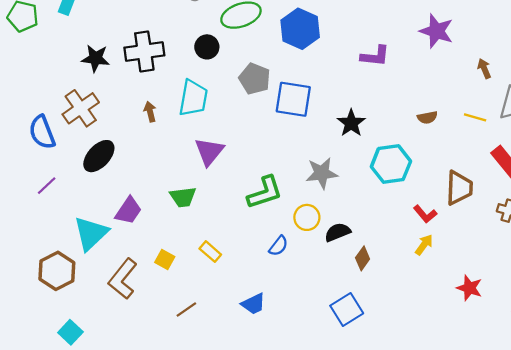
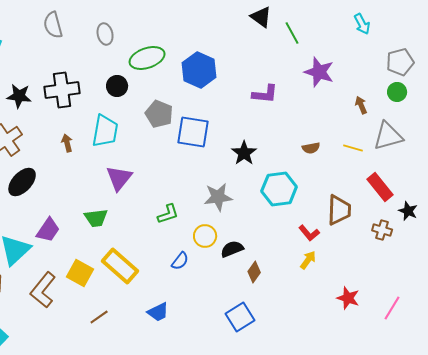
green L-shape: (265, 192) -> (168, 214), size x0.7
yellow rectangle: (210, 252) -> (120, 266), size x1.8
yellow square: (165, 259) -> (80, 273), size x1.5

